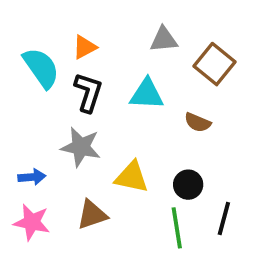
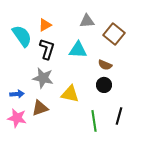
black circle: (188, 185) -> (104, 85), moved
brown triangle: (92, 215) -> (40, 108), moved

